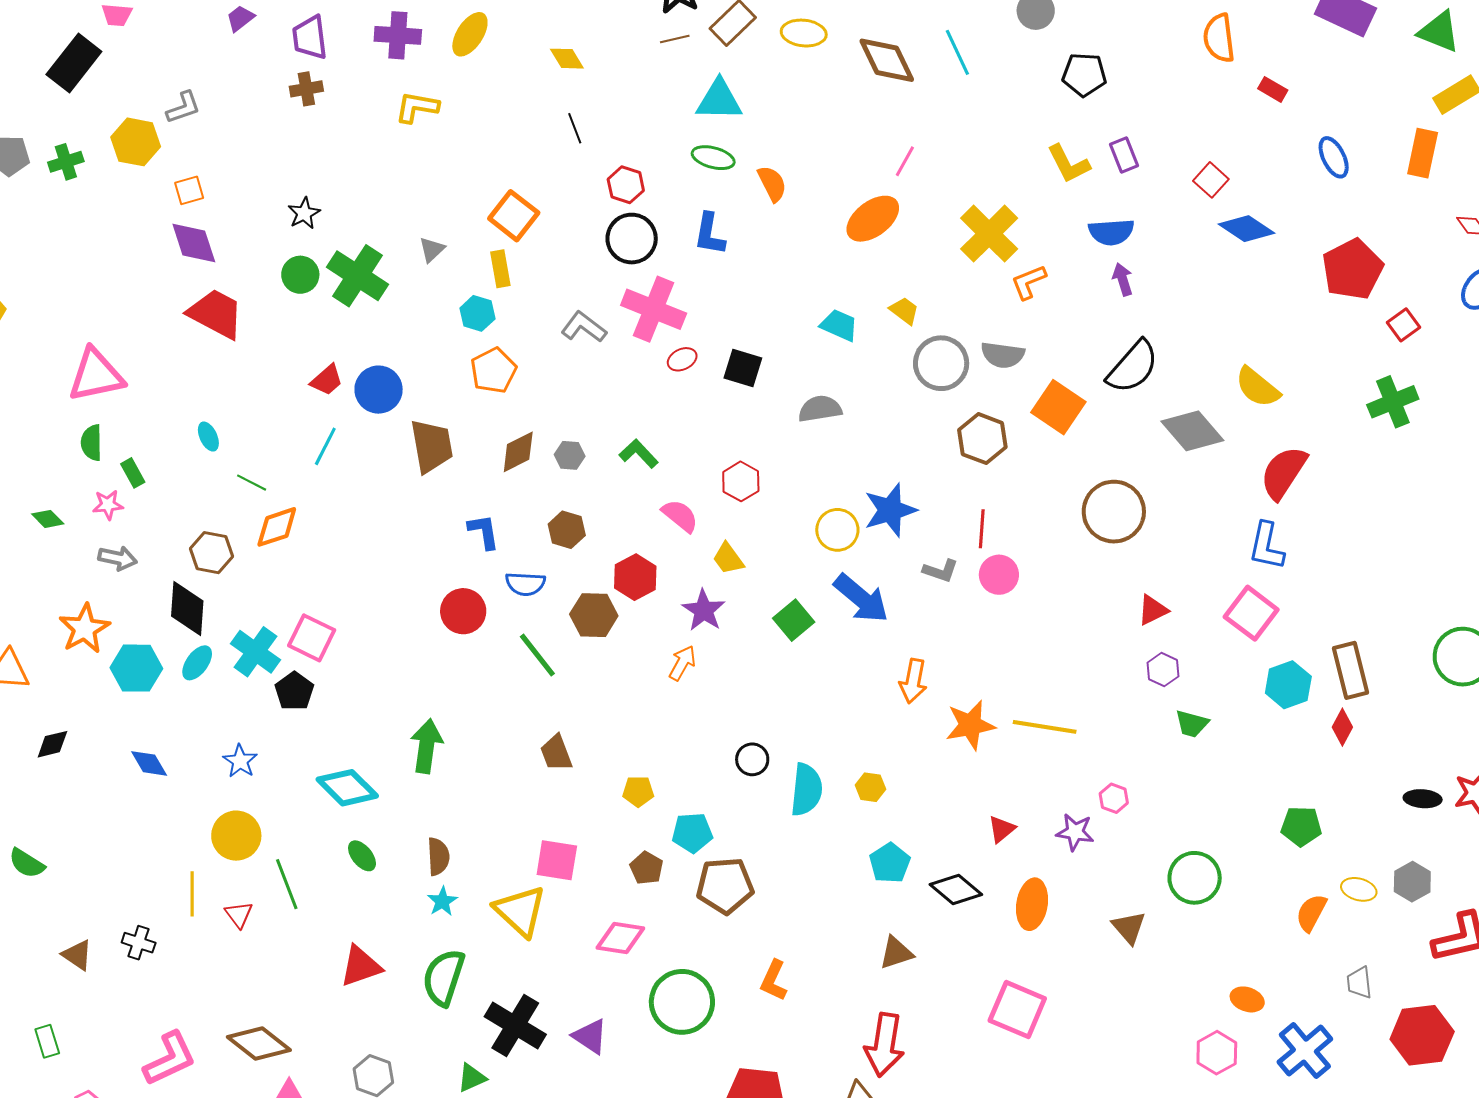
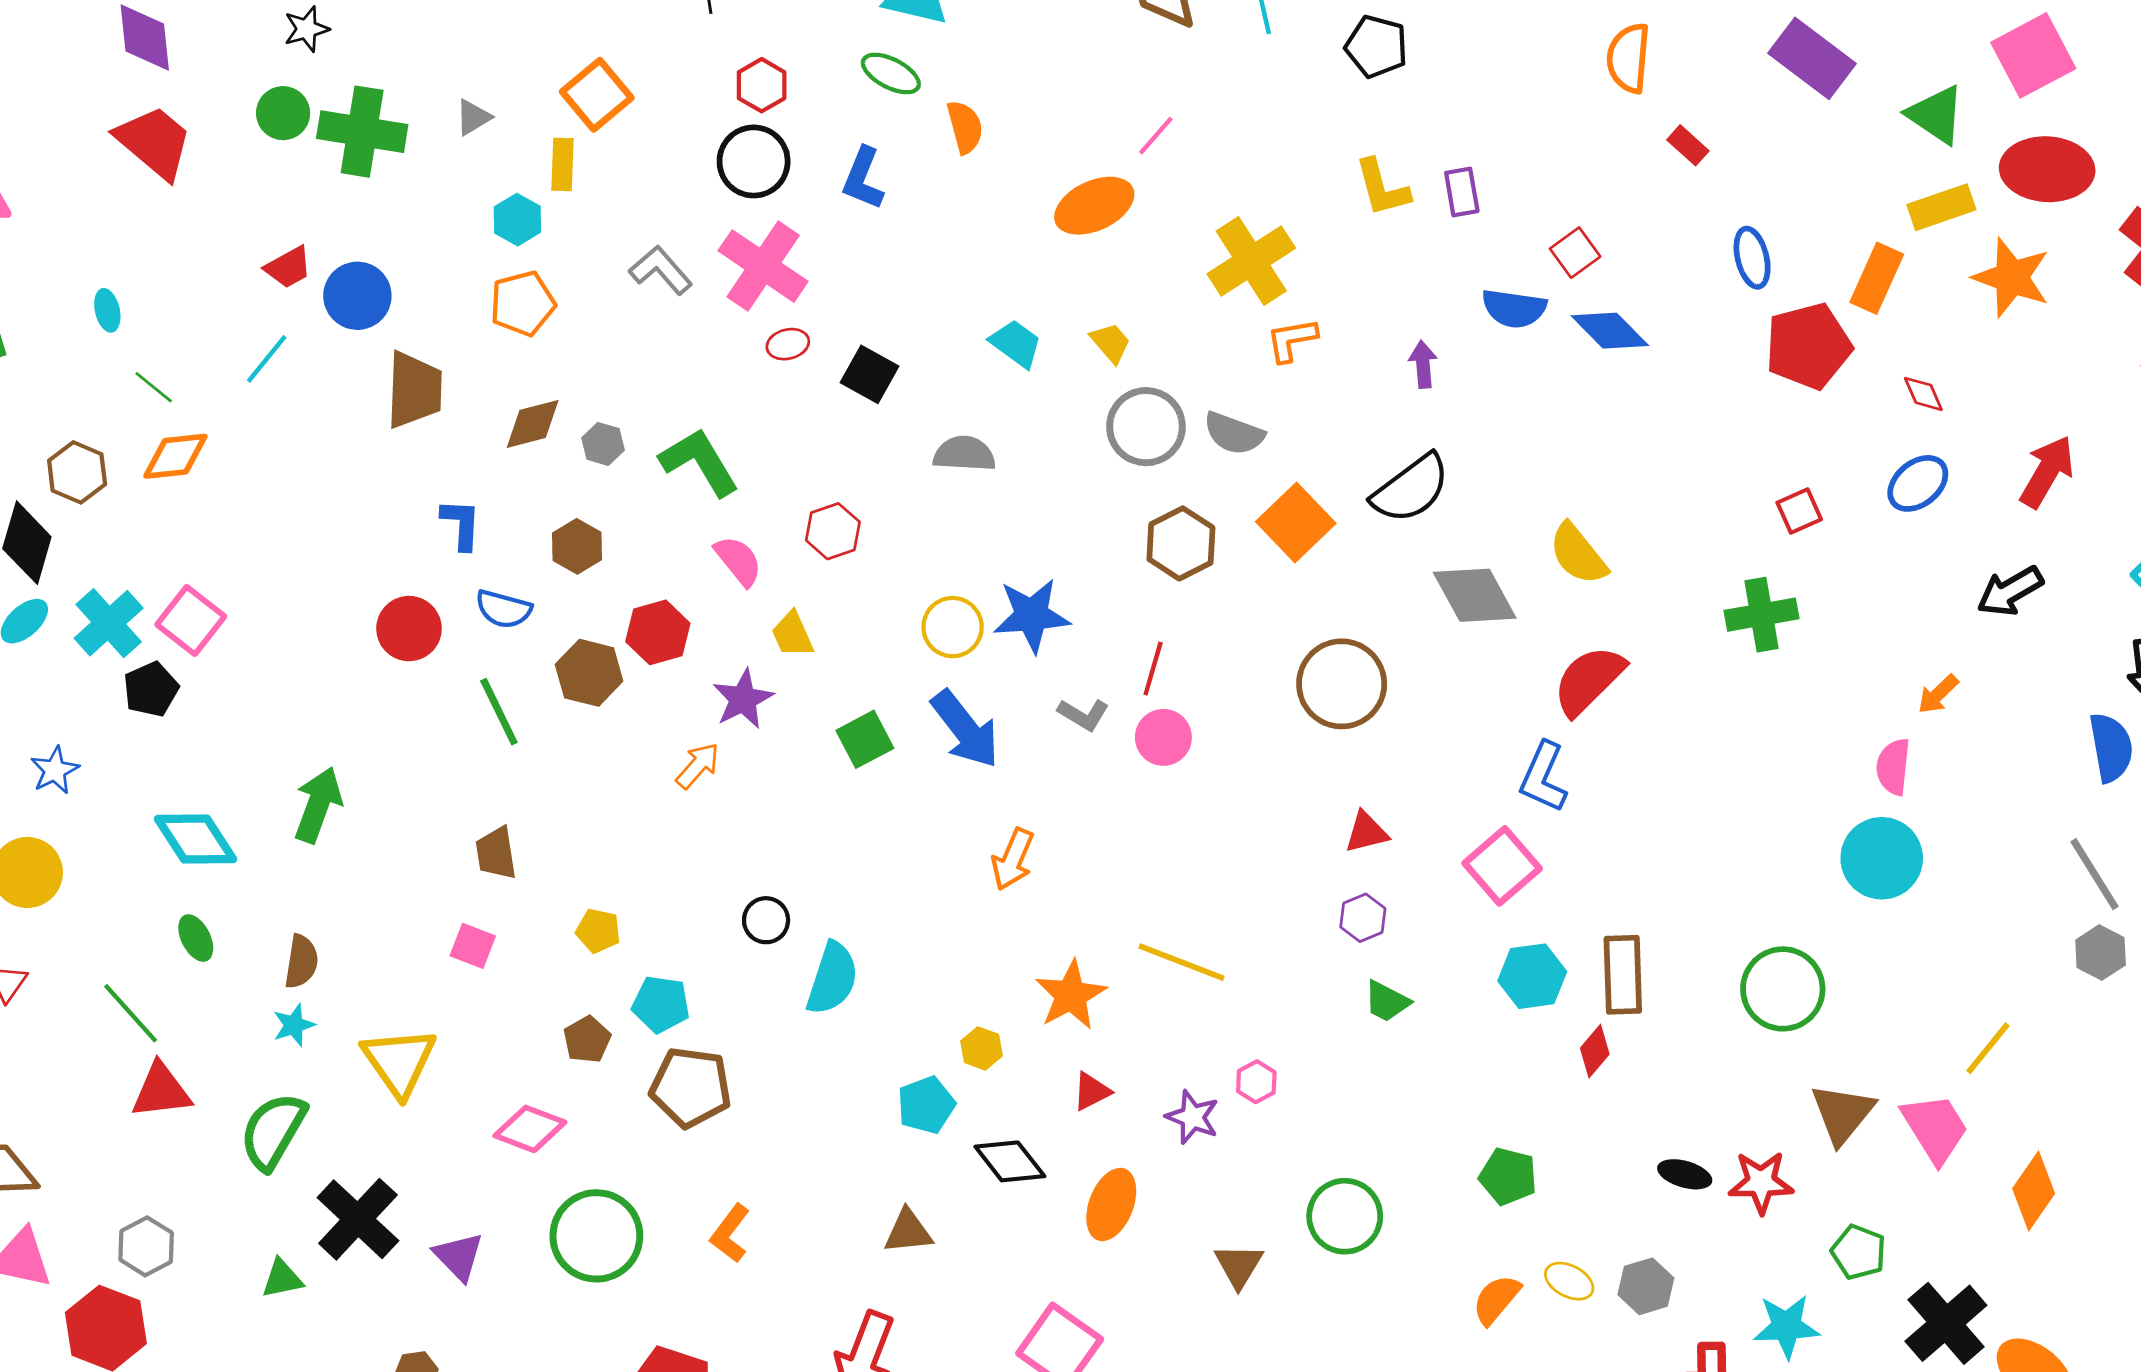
black pentagon: (1084, 75) -> (1376, 47), moved
blue semicircle: (1111, 232) -> (1514, 308), moved
red pentagon: (1352, 269) -> (1808, 346), moved
green cross: (358, 276) -> (362, 132), turned -36
green L-shape: (639, 454) -> (699, 462), size x1.5
orange star: (970, 725) -> (1071, 995), moved, turned -30
yellow hexagon: (870, 787) -> (981, 1048), moved
pink square: (557, 860) -> (473, 946), moved, size x0.7
green line: (287, 884) -> (131, 1013), moved, turned -33

